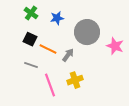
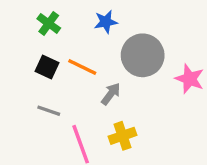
blue star: (57, 18) -> (106, 22), moved
orange line: (48, 49) -> (82, 67), moved

